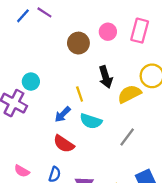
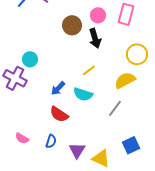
black arrow: (106, 77) -> (95, 38), moved
yellow line: (80, 94) -> (89, 70), moved, turned 72
yellow semicircle: (129, 94) -> (125, 80), moved

